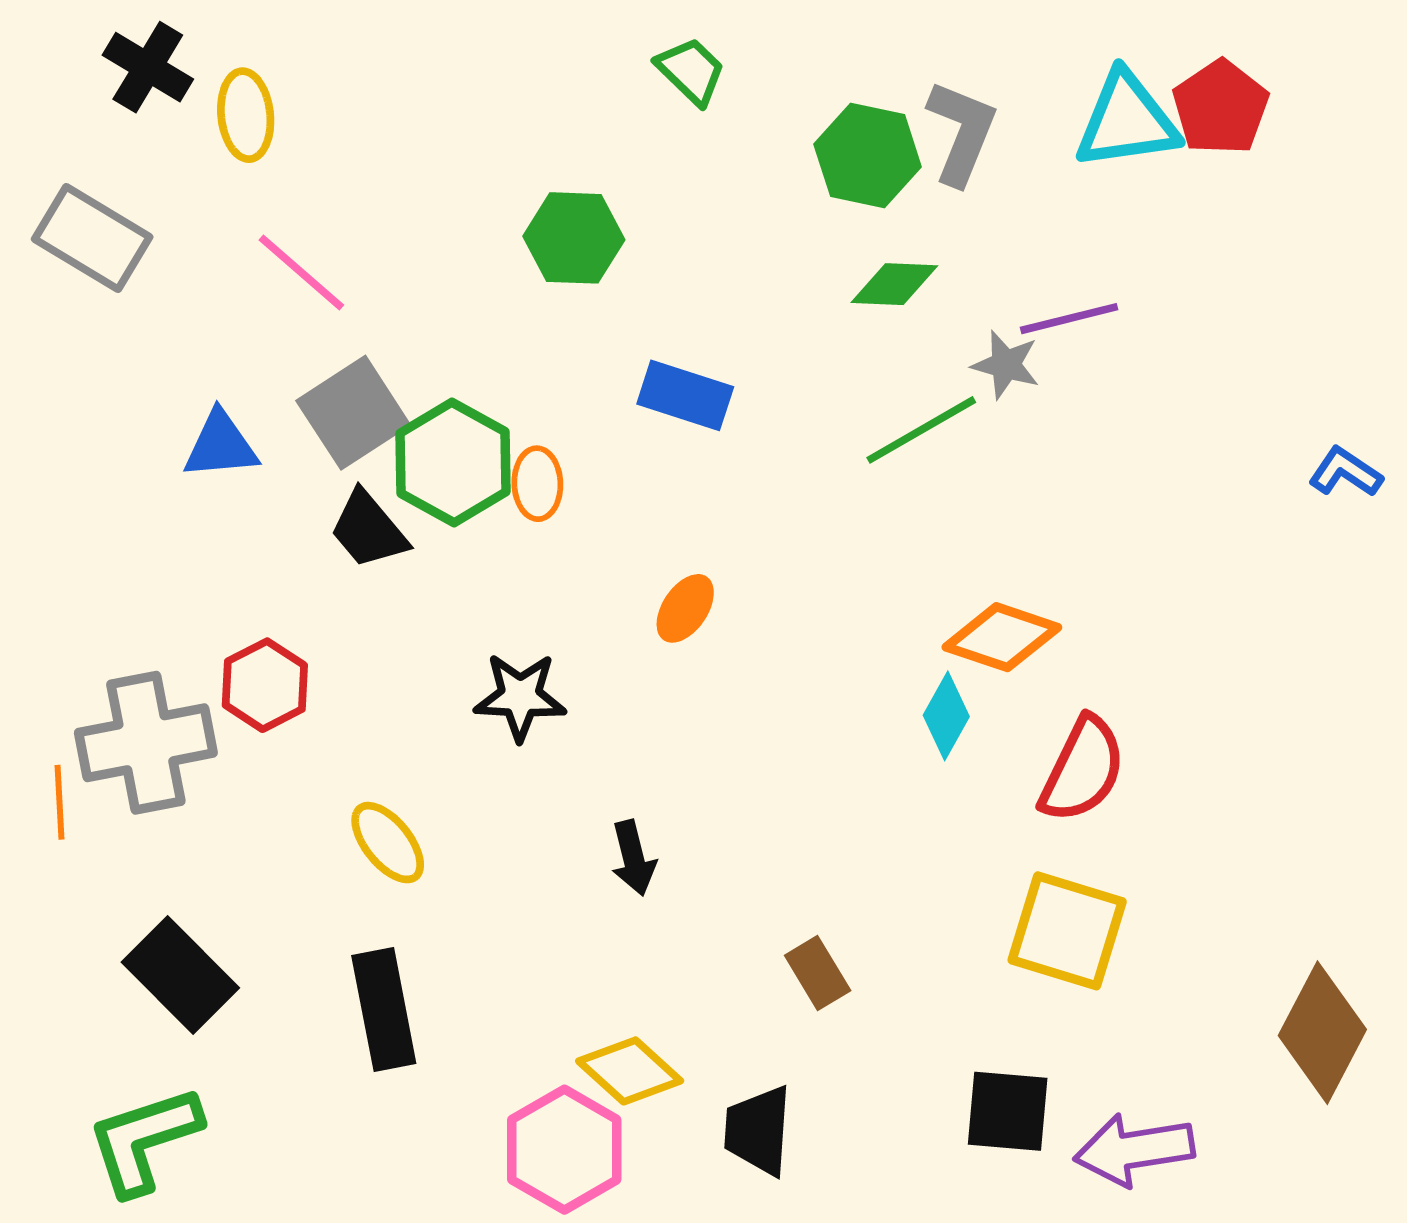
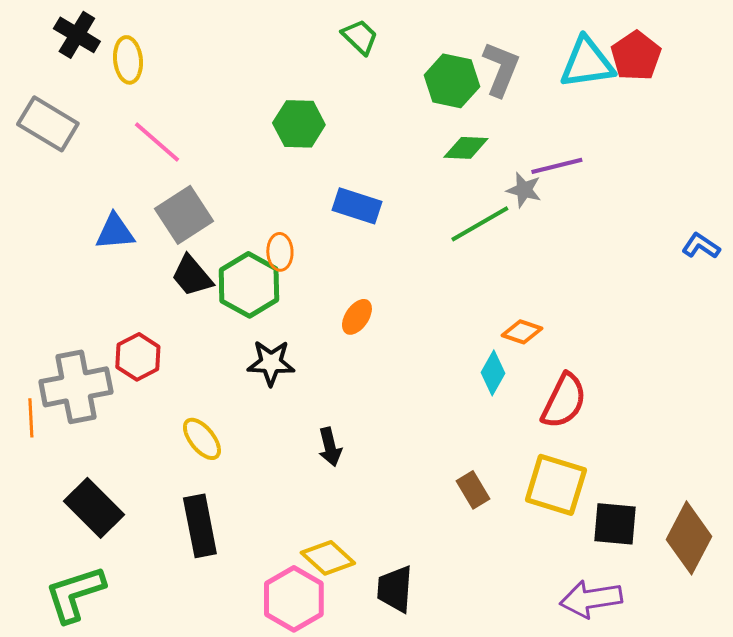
green hexagon: (453, 463) -> (249, 285), moved
orange diamond: (1002, 637) -> (522, 332), size x0.7
brown rectangle: (818, 973) -> (473, 490), moved
black square: (1008, 1111) -> (615, 524), moved

